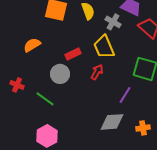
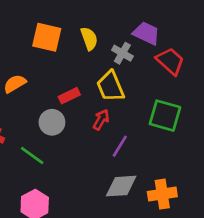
purple line: (125, 95) -> (120, 146), moved
orange cross: (143, 128) -> (162, 194), size x1.5

